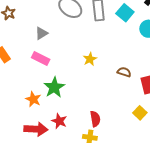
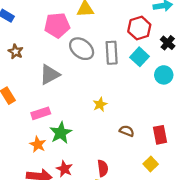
gray triangle: (41, 33) -> (50, 75), size x1.5
pink rectangle: (41, 58) -> (41, 113), moved, turned -48
brown semicircle: (124, 72) -> (127, 131), moved

